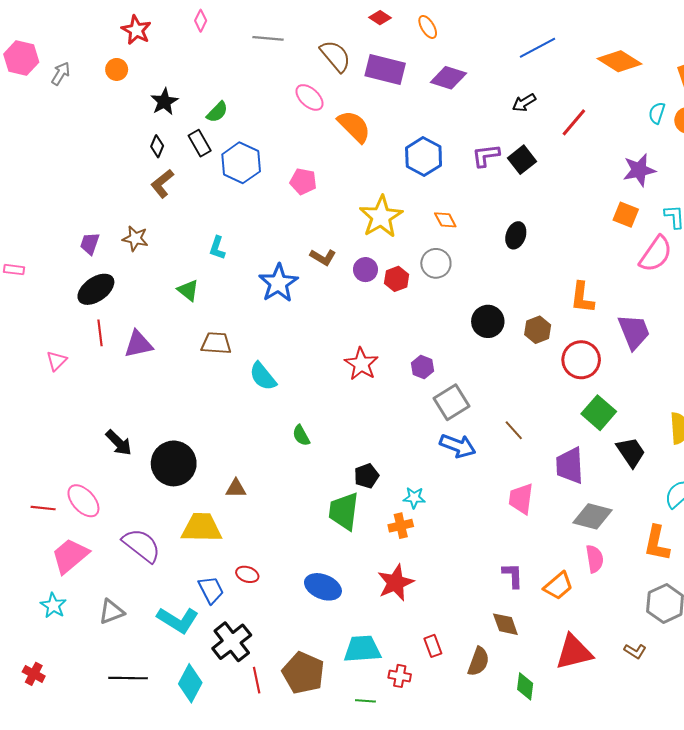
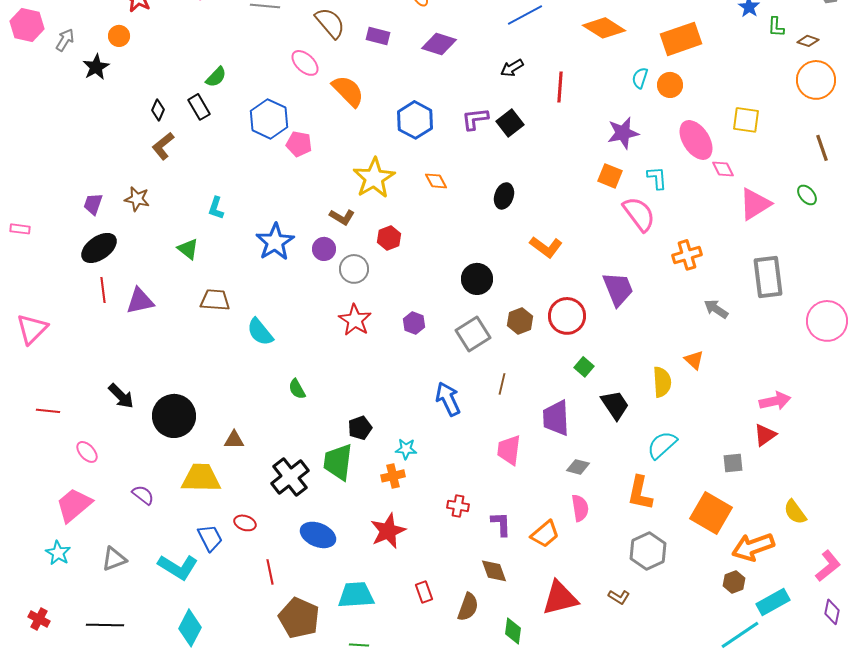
purple rectangle: (385, 69) -> (378, 36), size x0.6
black star: (164, 102) -> (96, 67), moved
red line: (574, 122) -> (560, 87), turned -36
blue hexagon: (241, 163) -> (269, 119), moved
pink semicircle: (656, 254) -> (639, 214), turned -72
brown L-shape: (323, 257) -> (342, 217), moved
gray circle: (436, 263) -> (354, 269), moved
purple circle: (365, 270) -> (324, 249), moved
orange L-shape: (582, 298) -> (546, 247), moved, turned -60
brown hexagon: (538, 330) -> (520, 321), moved
pink triangle: (57, 361) -> (32, 329), moved, size x1.6
gray square: (452, 402) -> (473, 334), moved
green square: (599, 413) -> (584, 367), size x0.6
brown line: (514, 430) -> (502, 384), turned 55
blue arrow: (458, 446) -> (448, 399), turned -136
pink ellipse: (83, 501) -> (87, 452), size x0.7
red line: (43, 508) -> (48, 411), moved
gray diamond: (593, 516) -> (578, 467), size x0.6
purple semicircle: (142, 545) -> (143, 495), size x0.6
black cross: (232, 642) -> (290, 477), moved
red cross: (400, 676) -> (458, 506), moved
black line: (128, 678) -> (105, 625), moved
red line: (257, 680) -> (270, 572), moved

